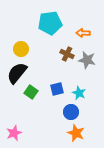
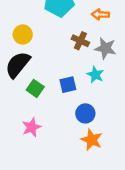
cyan star: (79, 93) -> (95, 75), moved
pink star: (14, 133) -> (31, 127), moved

